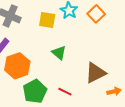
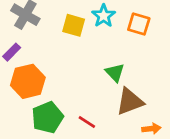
orange square: (96, 14) -> (139, 24), turned -36
green triangle: (59, 53) -> (115, 72), moved

